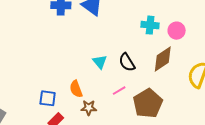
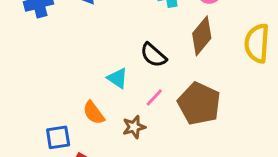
cyan triangle: (100, 62) -> (118, 78), moved
brown star: (89, 108) -> (134, 127), moved

